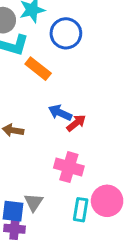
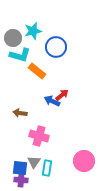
red arrow: (76, 123) -> (62, 95), moved
pink cross: (69, 167) -> (39, 136), moved
cyan rectangle: (81, 210) -> (47, 168), moved

